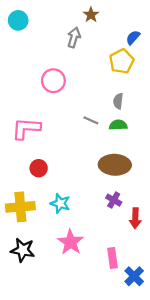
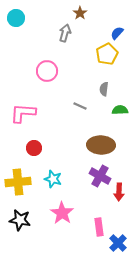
green semicircle: (118, 125) -> (120, 110), moved
purple cross: (114, 200) -> (100, 176), size x1.5

